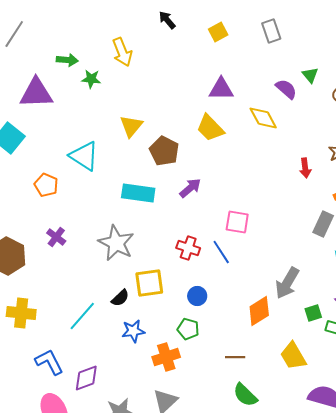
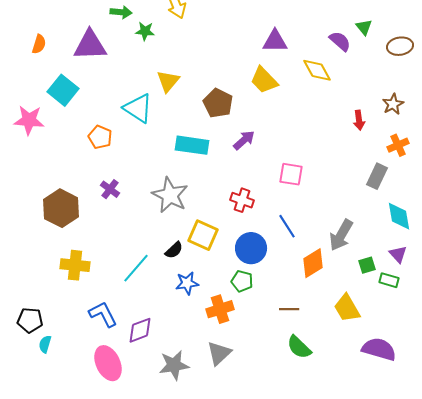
yellow triangle: (131, 126) -> (168, 81), moved
blue line: (221, 252) -> (287, 226), moved
yellow square: (149, 283) -> (203, 235), turned 32
blue circle: (197, 296) -> (251, 248), size x1.6

